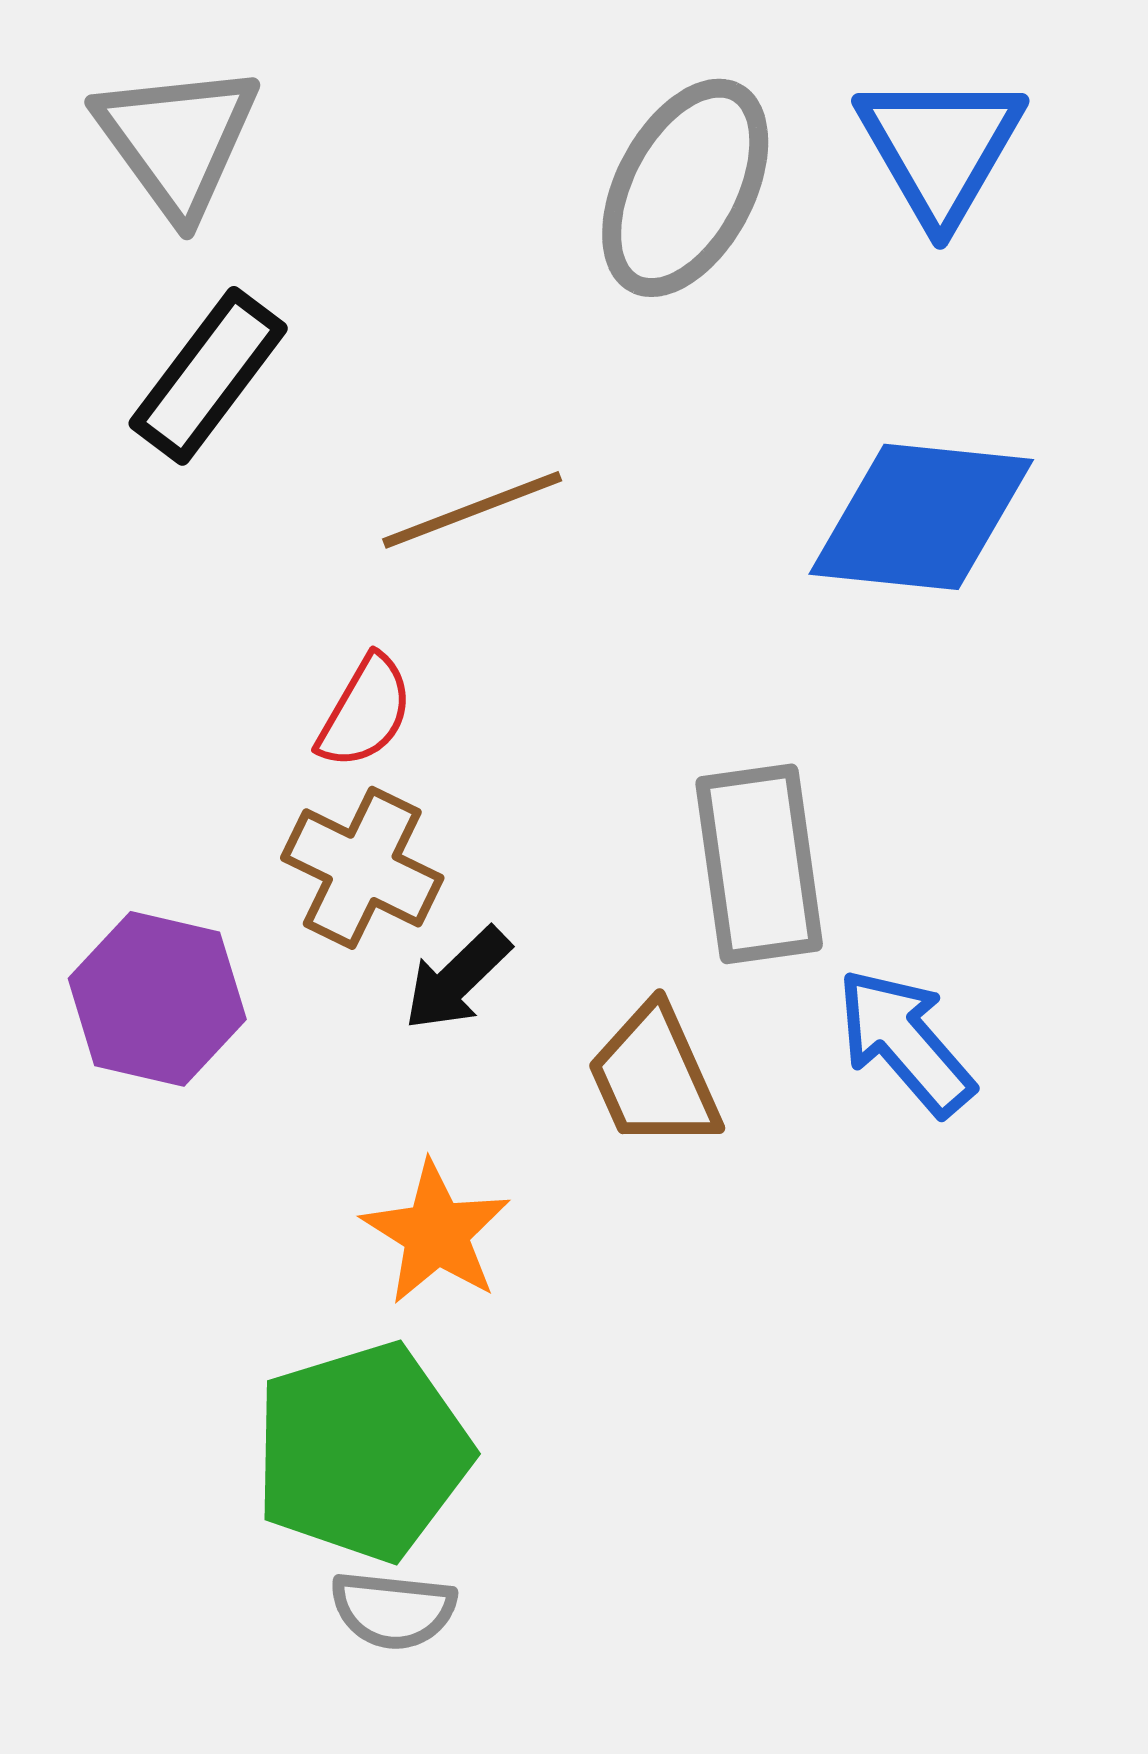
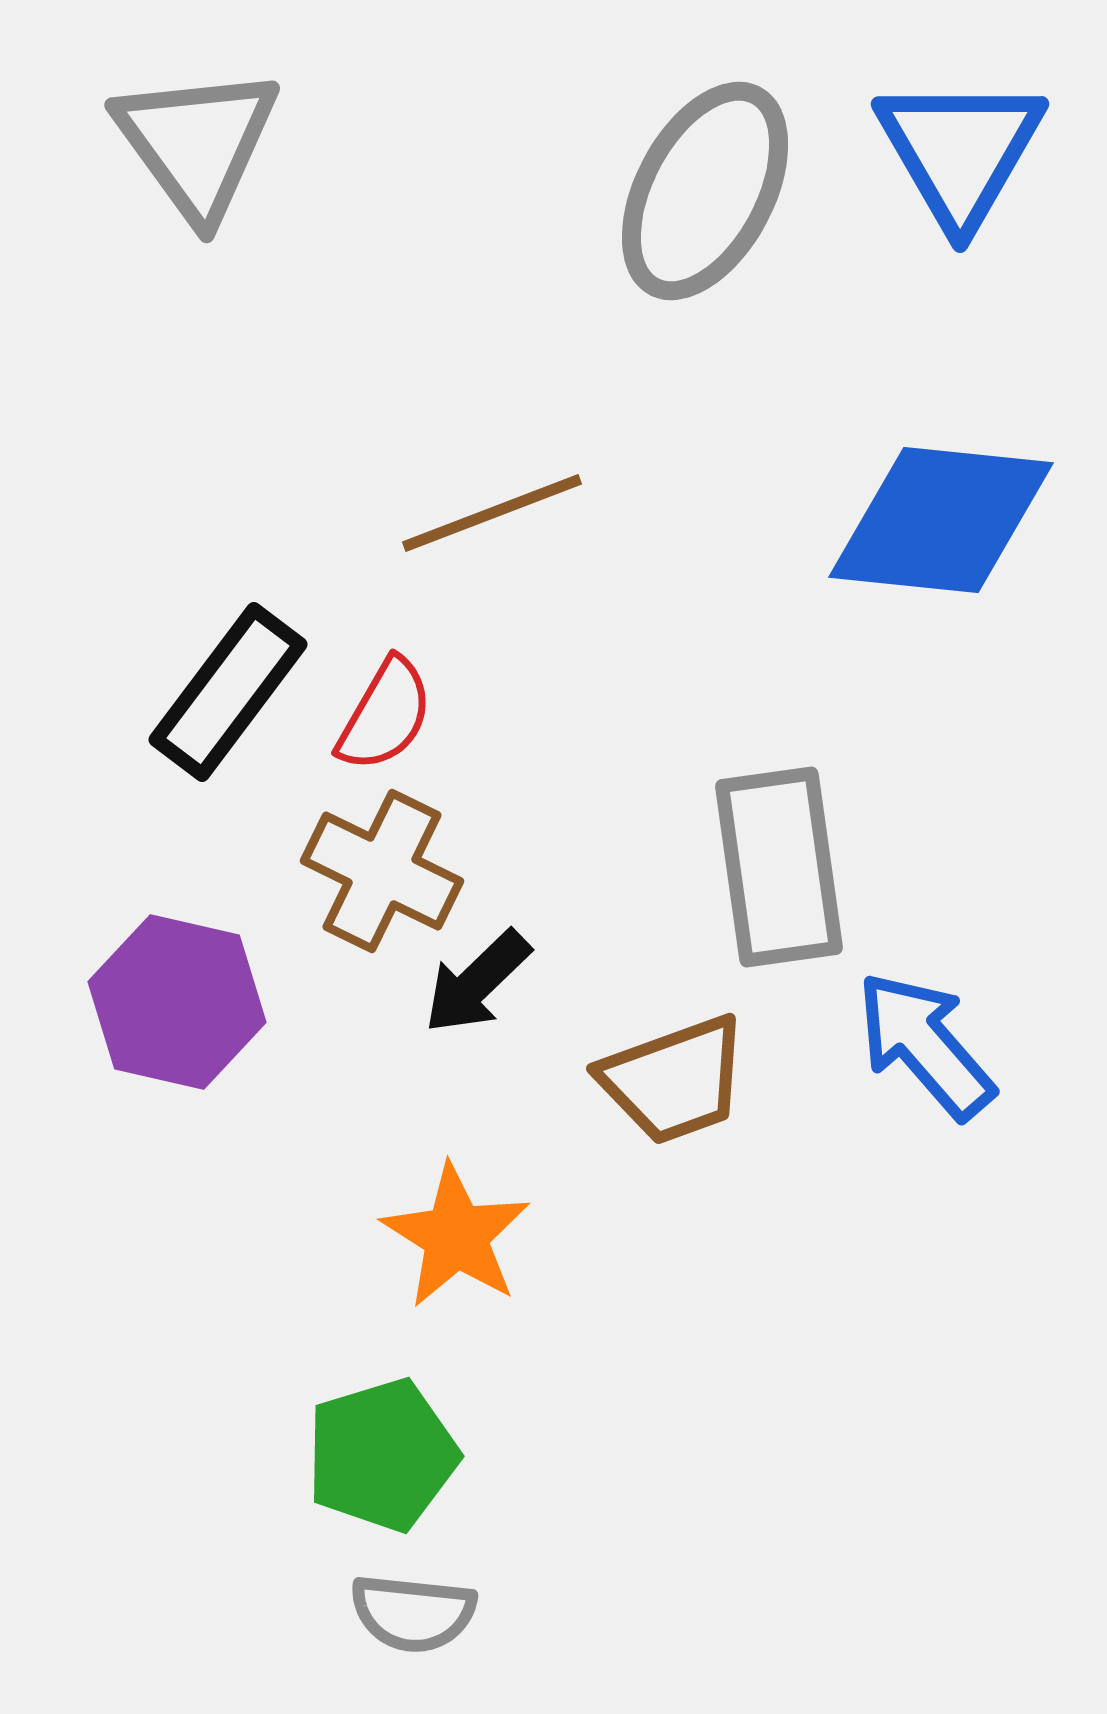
black rectangle: (208, 376) -> (228, 692), moved
brown trapezoid: (654, 1077) -> (674, 1080), turned -86
green pentagon: (362, 1452) -> (382, 1455), size x0.7

